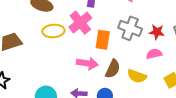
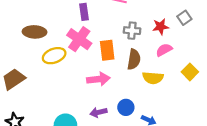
gray cross: (130, 28) -> (132, 31), size x0.7
brown semicircle: (113, 69) -> (134, 59), moved

